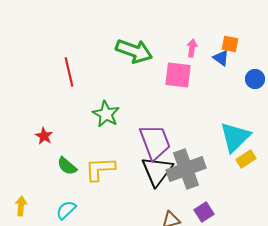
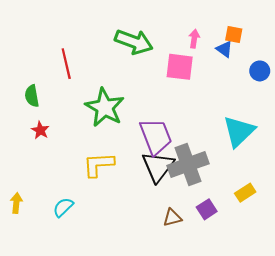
green star: (106, 114) -> (105, 107), size x1.4
yellow rectangle: (246, 159) -> (245, 193), moved
green semicircle: (67, 166) -> (32, 96), moved, turned 40

